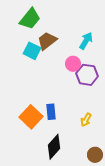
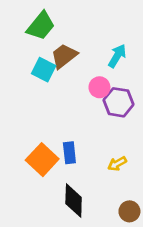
yellow arrow: (86, 120) -> (117, 164), turned 32
black diamond: (54, 147) -> (74, 200), turned -40

